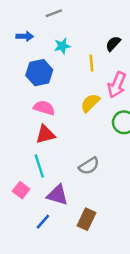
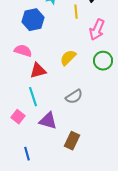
yellow semicircle: (90, 103) -> (68, 58), moved
pink semicircle: (44, 108) -> (23, 51), moved
blue line: (43, 222) -> (27, 154), moved, turned -56

